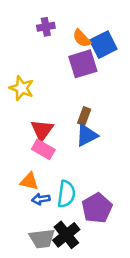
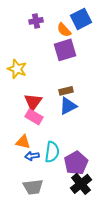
blue square: (103, 45) -> (81, 19), moved
brown rectangle: (84, 116) -> (66, 91), turned 56
black cross: (66, 235) -> (81, 184), moved

